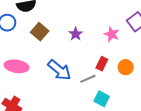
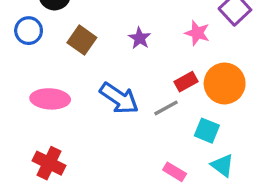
red rectangle: (102, 64) -> (186, 82), turned 40
orange circle: (126, 67) -> (225, 83), size x1.6
cyan square: (102, 99) -> (207, 131), moved

